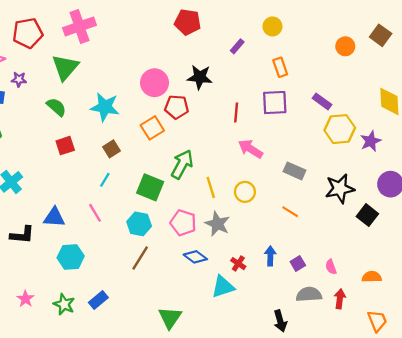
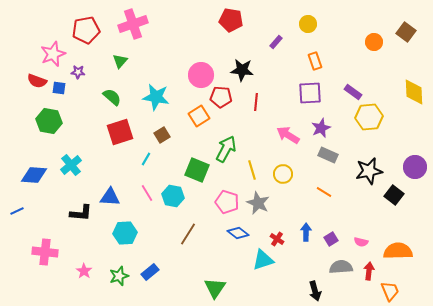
green triangle: (65, 67) -> (120, 61), size x0.6
red line: (236, 112) -> (256, 102), moved
purple star: (371, 141) -> (321, 128), moved
red square: (65, 146) -> (120, 132), size x1.5
cyan line: (105, 180) -> (146, 159), moved
cyan hexagon: (139, 224) -> (173, 196), moved
pink semicircle: (331, 267) -> (361, 242), turned -56
orange semicircle: (372, 277) -> (398, 251), size x1.6
green star: (64, 304) -> (119, 276), turned 30
orange trapezoid: (377, 321) -> (390, 291), moved

